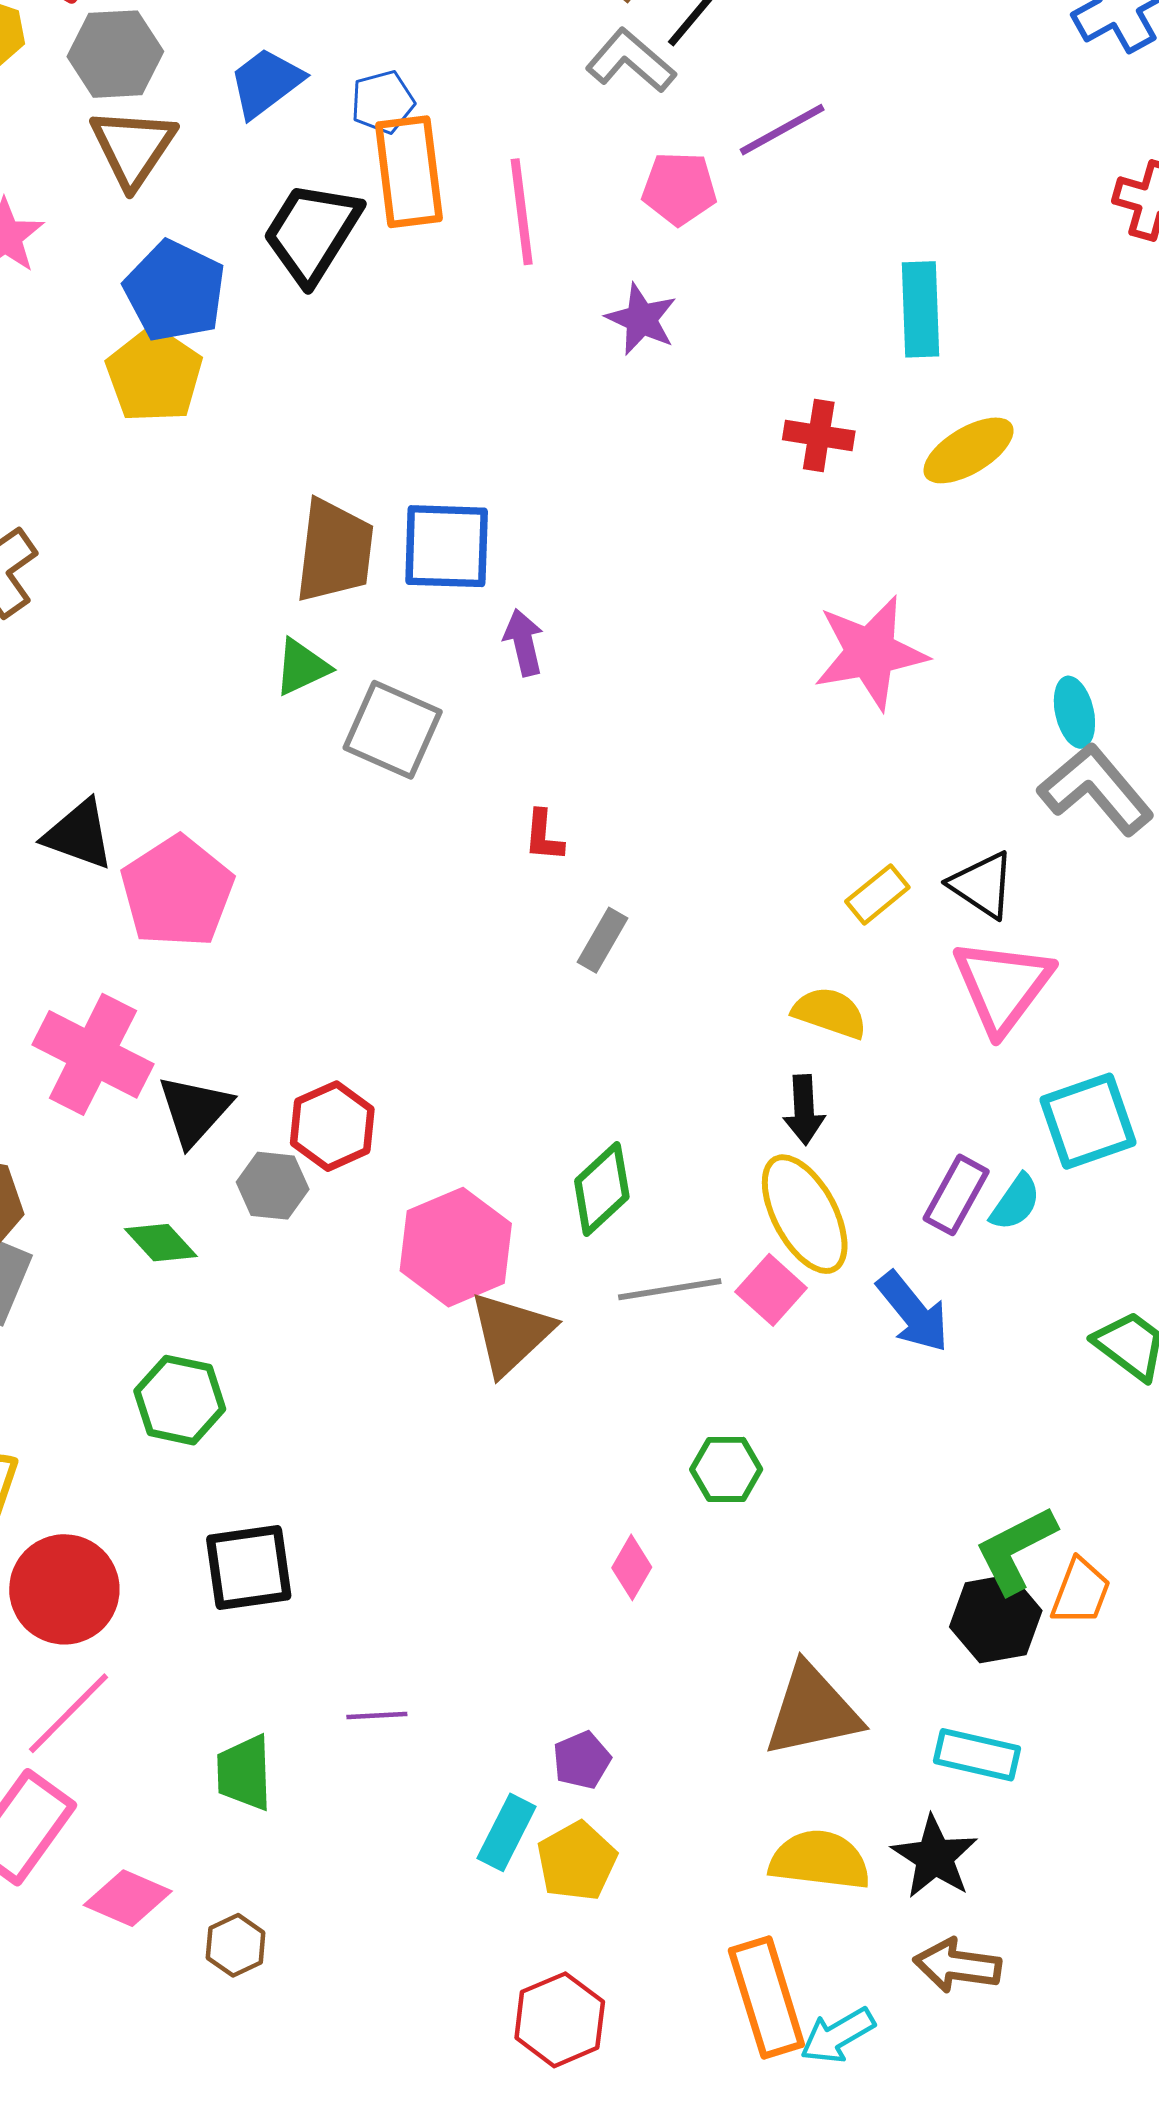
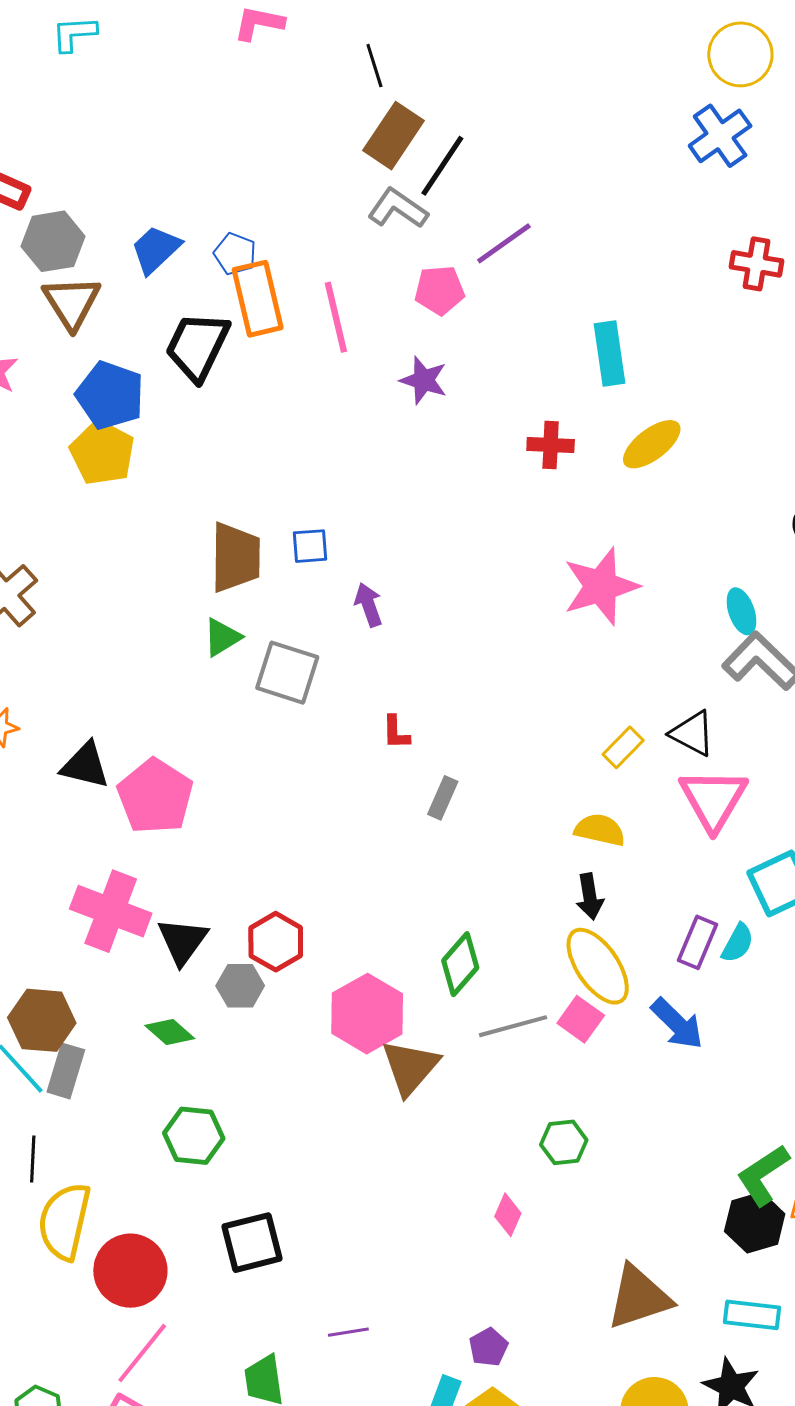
blue pentagon: (383, 102) -> (235, 254), turned -30
blue square: (447, 546) -> (310, 546), size x0.6

